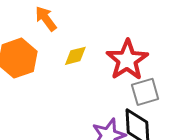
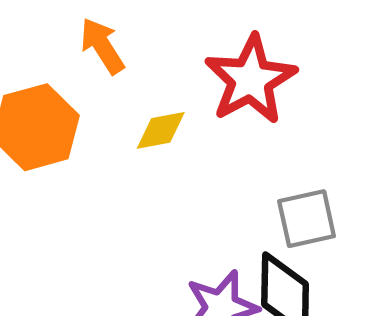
red star: (127, 60) -> (251, 80), moved

